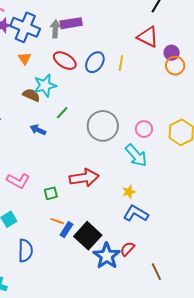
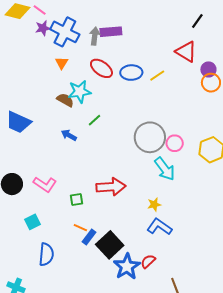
blue ellipse: (95, 62) -> (131, 73), turned 50
yellow line: (121, 63) -> (157, 76), turned 42
gray circle: (103, 126) -> (150, 137), moved

